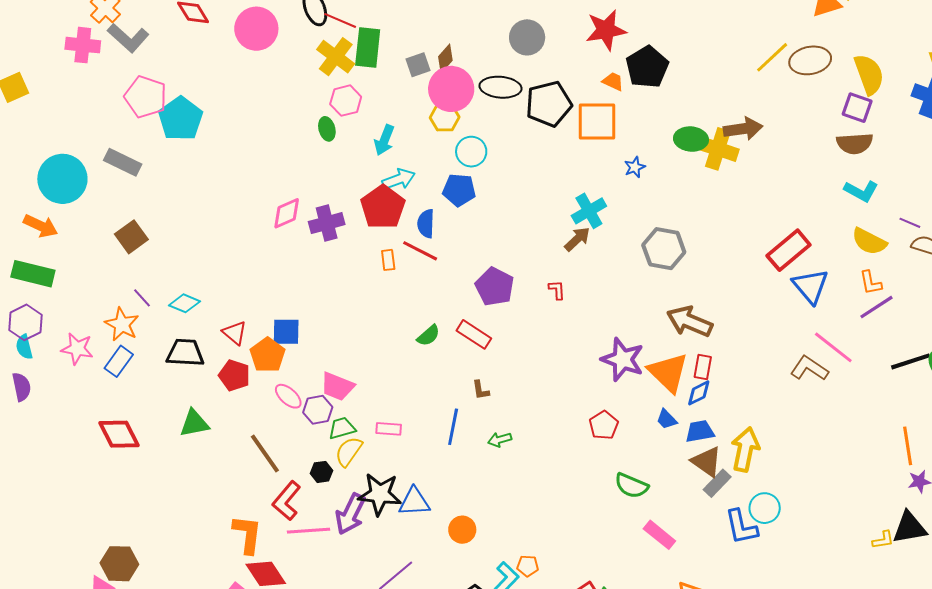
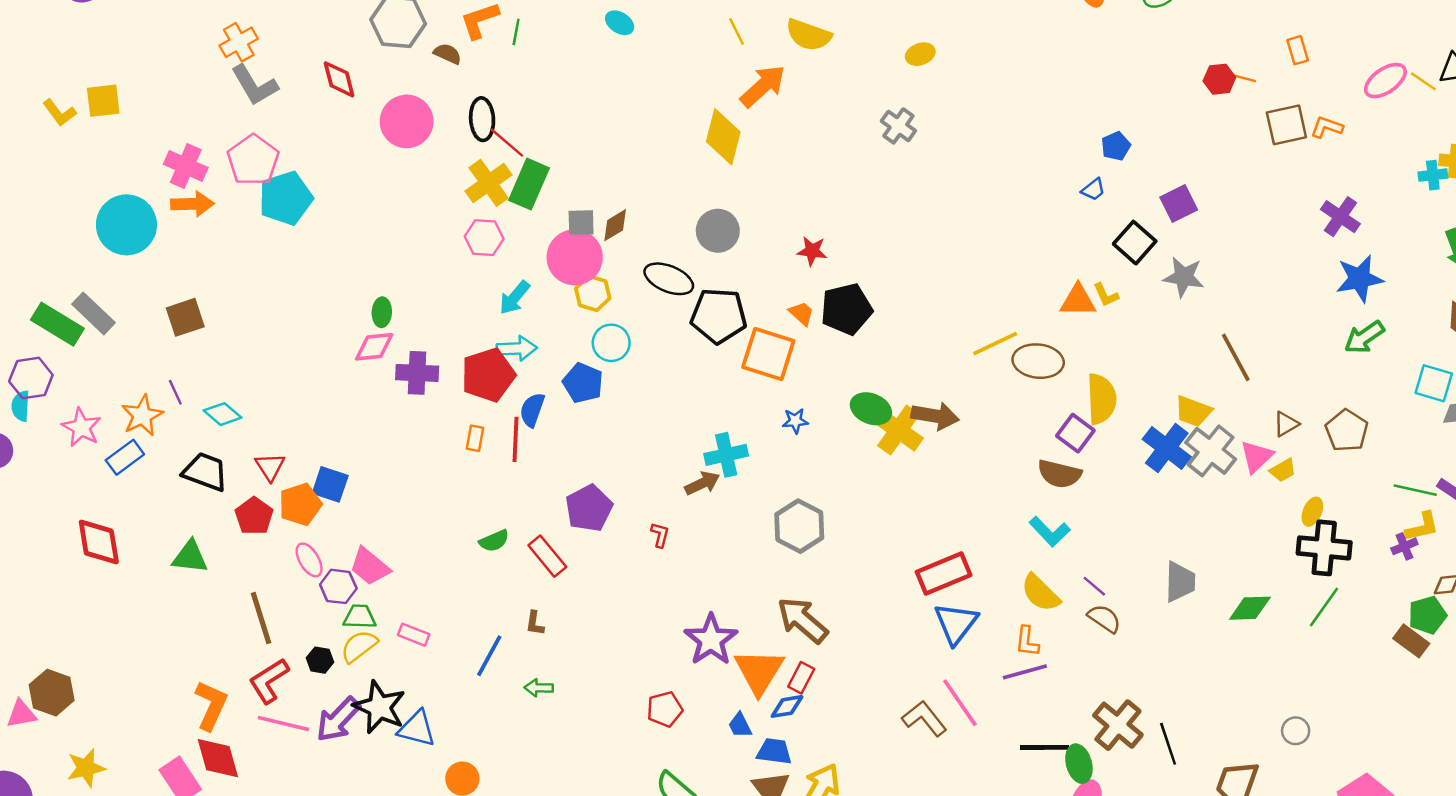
red star: (606, 30) -> (812, 251), size x0.6
pink cross: (83, 45) -> (186, 166), moved
pink circle: (451, 89) -> (575, 257), moved
green ellipse: (327, 129) -> (382, 312), moved
gray rectangle: (123, 162) -> (94, 313), moved
orange arrow: (41, 226) -> (192, 204), moved, turned -44
red line: (420, 251) -> (515, 439), turned 48

